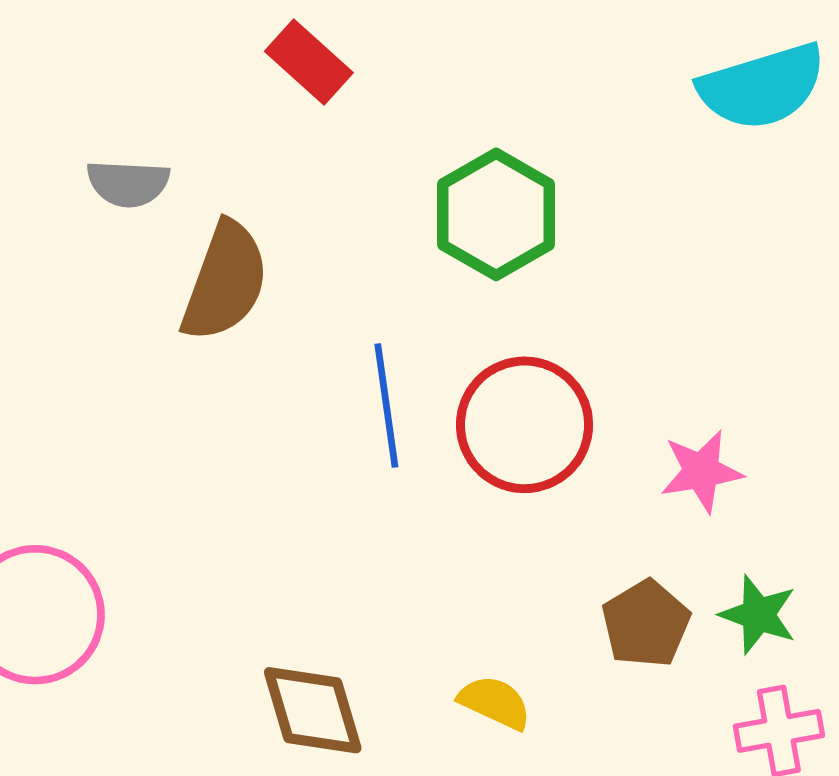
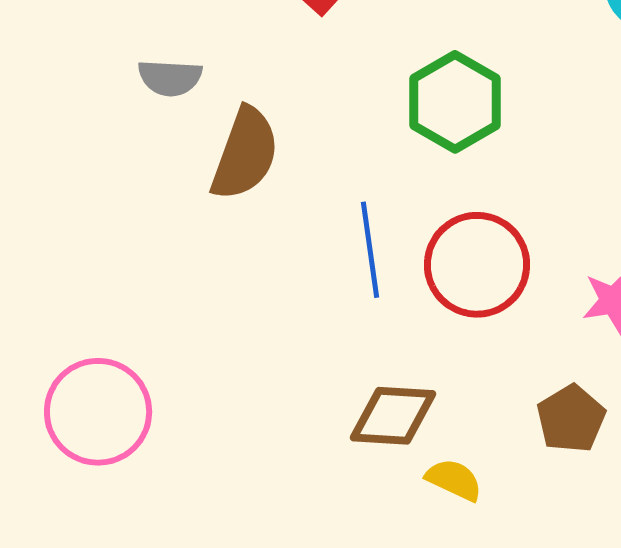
brown diamond: (313, 710) -> (393, 416), moved, turned -70

